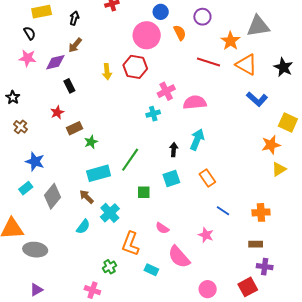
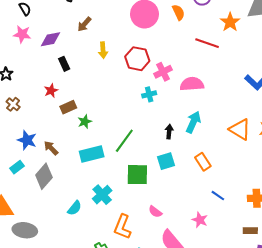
brown arrow: (75, 45) -> (84, 24), moved
orange triangle: (246, 65) -> (240, 129), moved
red hexagon: (135, 67) -> (137, 59), moved
green square: (144, 192) -> (137, 175), size x1.6
brown arrow: (87, 197) -> (51, 148), moved

